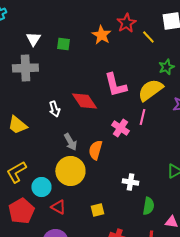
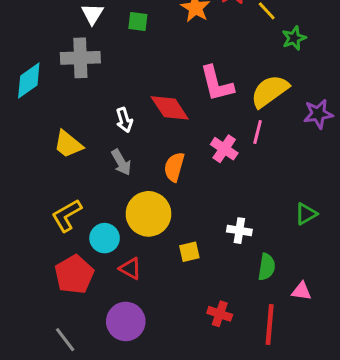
green star: (166, 67) -> (294, 38), moved
gray arrow: (70, 142) -> (121, 162), moved
orange semicircle: (95, 150) -> (174, 167), moved
yellow square: (97, 210) -> (189, 252), moved

